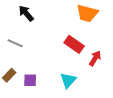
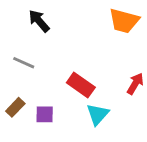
red rectangle: (74, 44) -> (81, 85), moved

